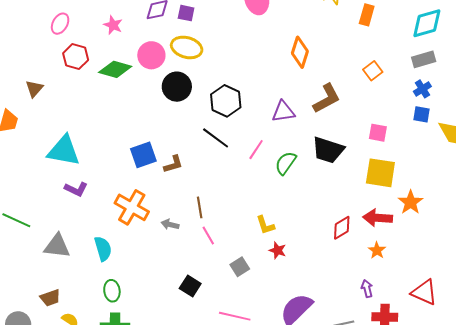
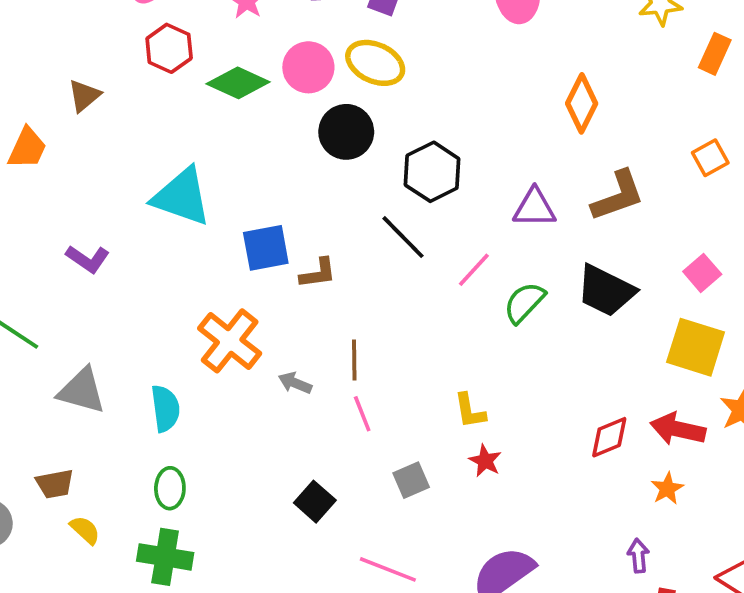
pink square: (378, 133) -> (702, 273), turned 30
cyan triangle: (64, 151) -> (182, 197), moved
purple L-shape: (76, 189) -> (88, 259), moved

